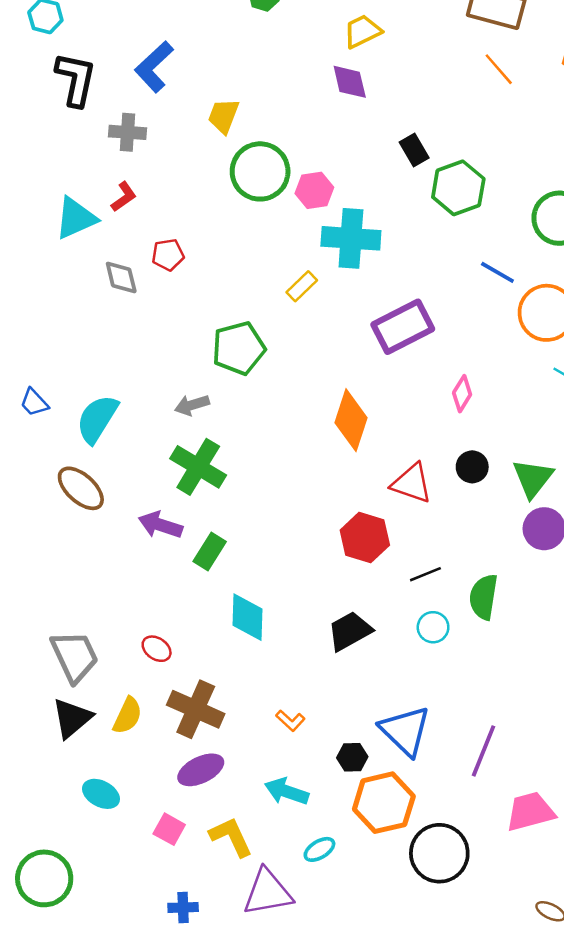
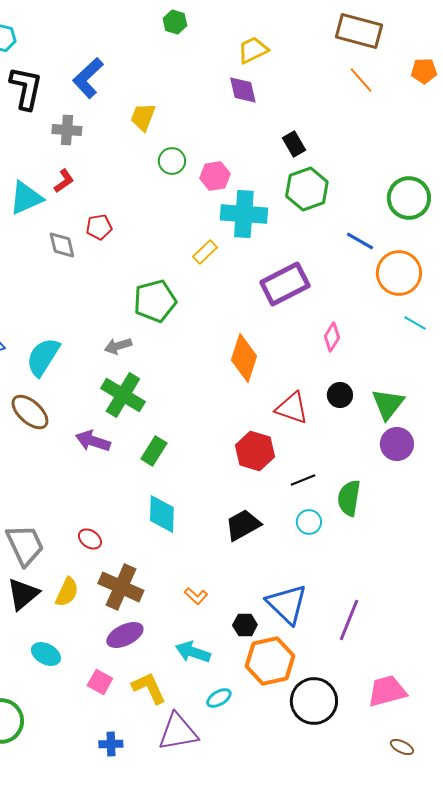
green circle: (260, 171) -> (172, 161), size x0.6
green hexagon: (458, 188) -> (307, 189), moved
green rectangle: (210, 551) -> (154, 451), moved
pink trapezoid: (530, 812) -> (387, 691), moved

